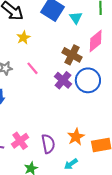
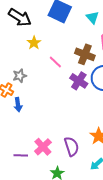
cyan triangle: (76, 18) -> (92, 17), moved
pink line: (32, 68) -> (55, 62), moved

